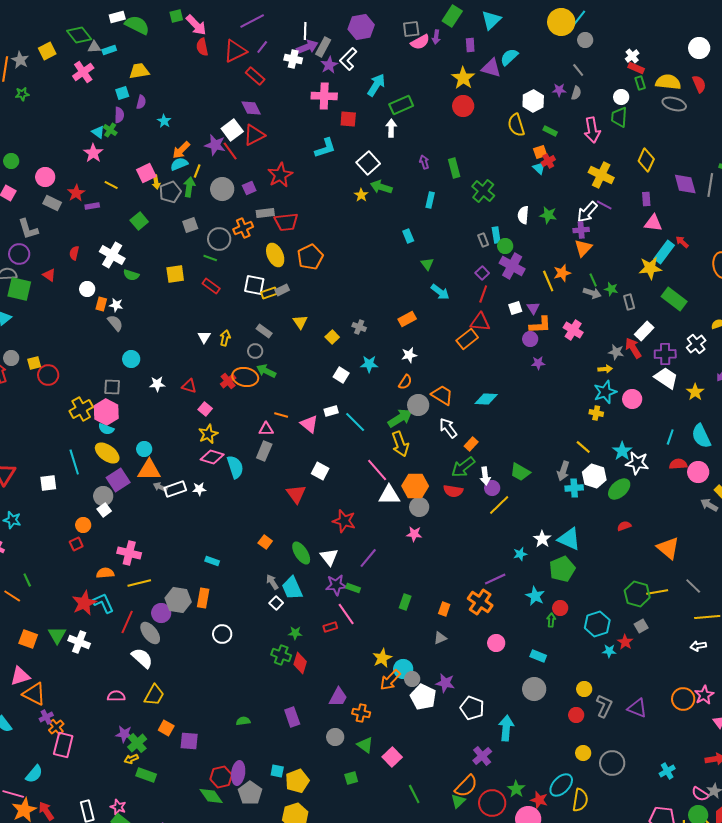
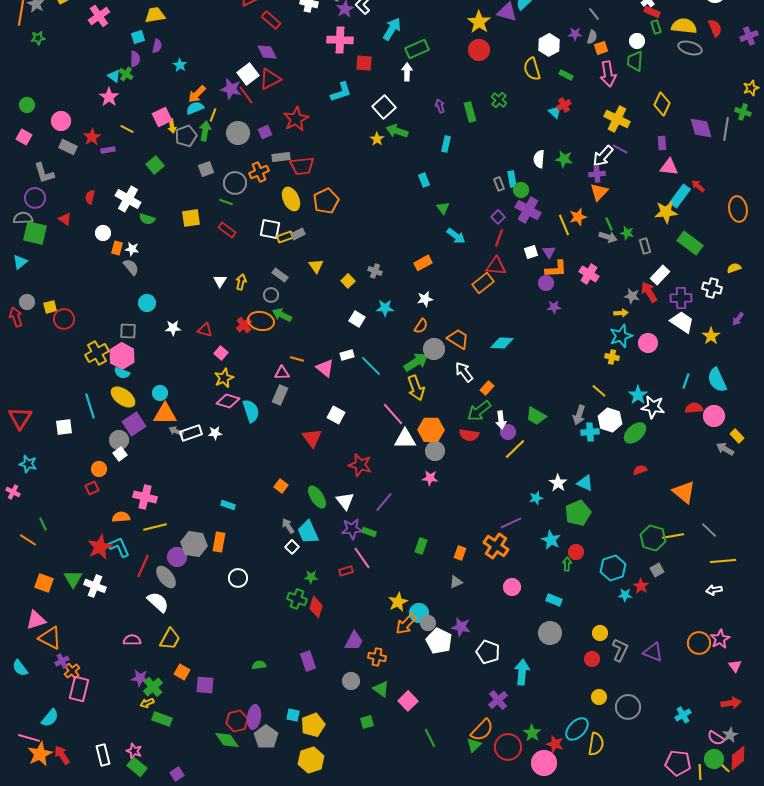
orange square: (540, 152) -> (601, 48), moved
green cross: (483, 191) -> (499, 100), moved, size x0.7
white cross: (696, 344) -> (712, 288), turned -36
cyan triangle: (569, 539) -> (585, 483), size x0.7

